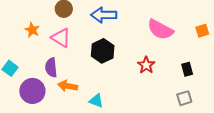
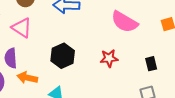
black hexagon: (103, 51) -> (63, 56), moved
red star: (146, 65) -> (109, 58), turned 30

